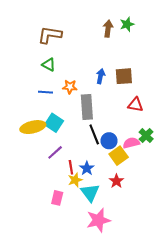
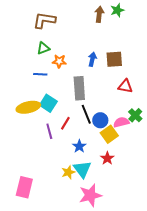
green triangle: (49, 65) -> (43, 48), turned -48
orange star: (70, 87) -> (59, 61), moved
purple line: (55, 152) -> (49, 131), turned -63
red line: (71, 167) -> (65, 123), moved, turned 40
yellow star: (75, 180) -> (68, 172), moved
pink rectangle: (57, 198) -> (24, 187), moved, size x1.5

